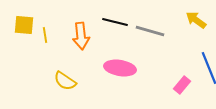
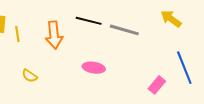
pink ellipse: (120, 68) -> (94, 68), size x0.7
yellow semicircle: (65, 81) -> (30, 76), moved, size x0.7

